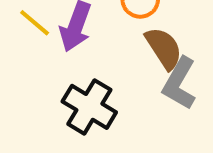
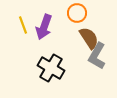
yellow line: (35, 23) -> (23, 25), turned 30

